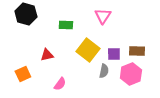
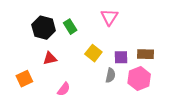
black hexagon: (26, 14) -> (44, 28), moved
green rectangle: (66, 25) -> (70, 27), turned 56
yellow square: (88, 50) -> (93, 53), size x0.7

